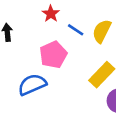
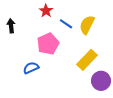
blue semicircle: (32, 85) -> (31, 68), size x0.7

